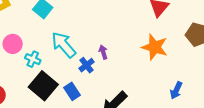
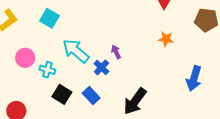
orange star: (155, 47) -> (166, 39), size x0.6
black square: (43, 86) -> (62, 94), size x0.7
blue arrow: (176, 90) -> (194, 78), size x1.4

